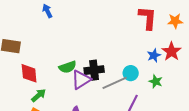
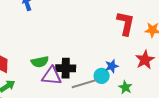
blue star: (154, 55) -> (112, 66), moved
purple triangle: (81, 80) -> (52, 76), turned 30

